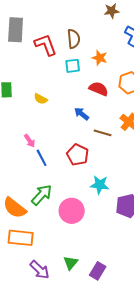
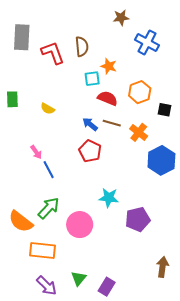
cyan square: (73, 66) -> (92, 79), moved
brown line: (103, 133) -> (112, 123), moved
red pentagon: (78, 155) -> (90, 151), moved
orange rectangle: (21, 238) -> (42, 250), moved

